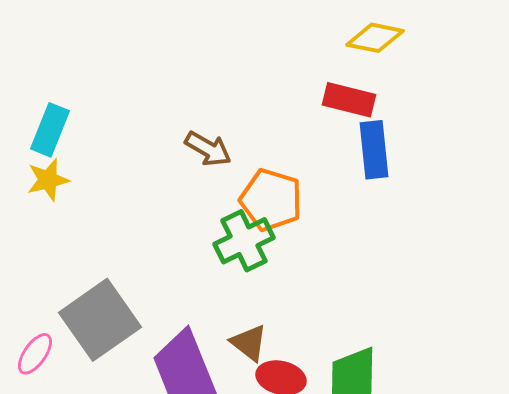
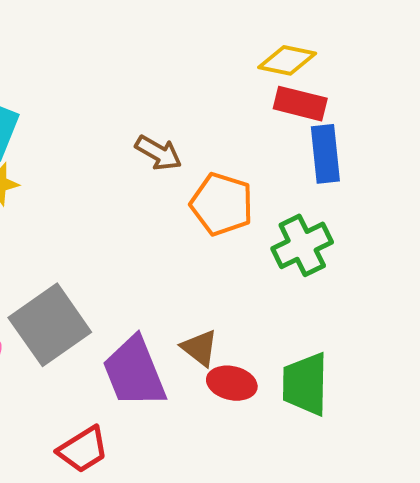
yellow diamond: (375, 38) -> (287, 60), moved
green cross: (244, 241) -> (302, 245), moved

